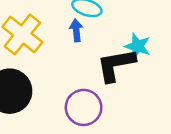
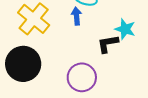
black L-shape: (116, 65) -> (108, 44), size x0.7

